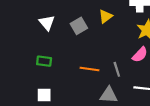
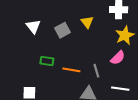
yellow triangle: (106, 16) -> (87, 22), turned -32
green rectangle: (44, 61) -> (47, 61), moved

